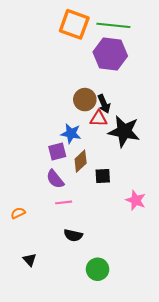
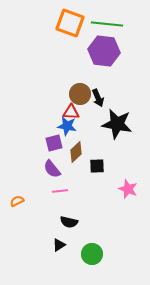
red triangle: (99, 119) -> (71, 112), moved
black triangle: (30, 260) -> (59, 245), moved, turned 40

